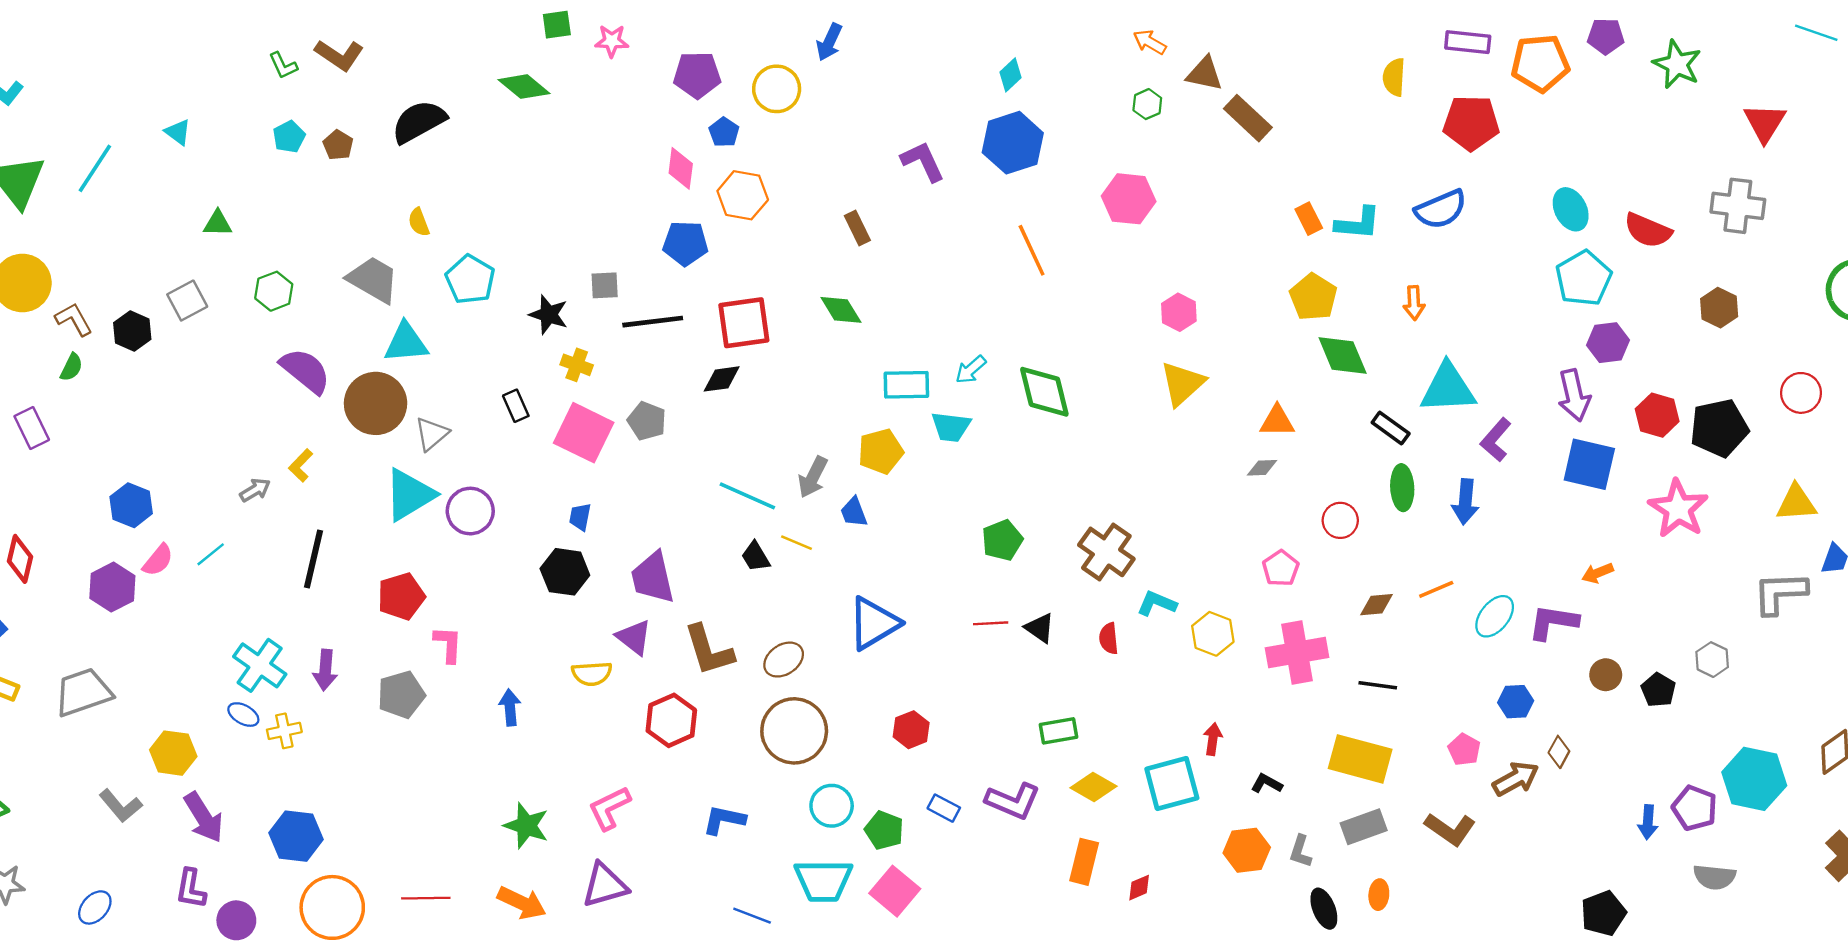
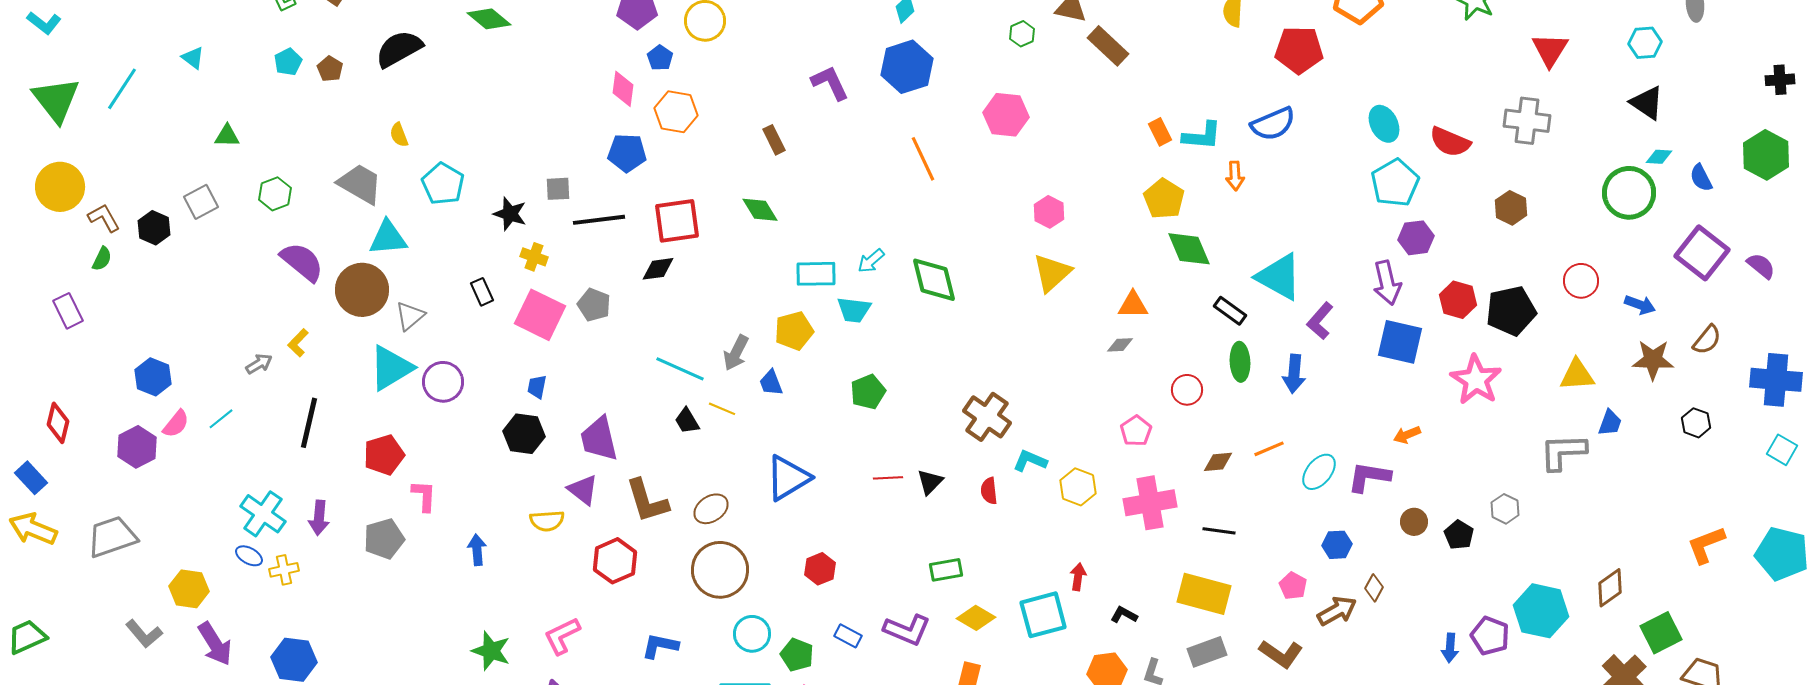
orange arrow: (1414, 303) -> (1235, 176), moved
cyan triangle: (1448, 388) -> (1279, 277), turned 32
green pentagon: (1002, 540) -> (868, 392), moved
black triangle: (1040, 628) -> (930, 482), turned 40

